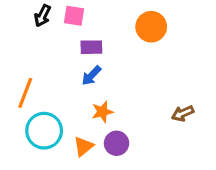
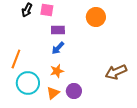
orange star: (102, 112) -> (57, 71), moved
brown arrow: (183, 113) -> (116, 72), size x1.5

